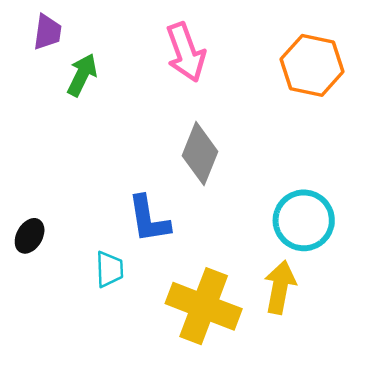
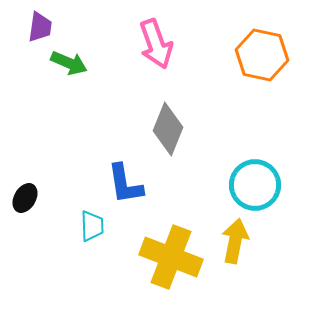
green arrow: (82, 75) -> (69, 63), turned 87

